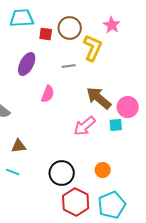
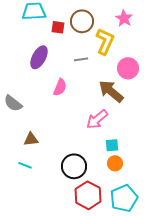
pink circle: (128, 107) -> (128, 68), moved
cyan square: (116, 125) -> (112, 145), moved

